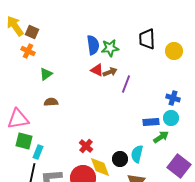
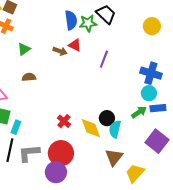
black trapezoid: (147, 39) -> (106, 14), moved, turned 135
brown arrow: (110, 72) -> (60, 51), moved, turned 40
blue cross: (173, 98) -> (151, 73), size x1.5
blue rectangle: (151, 122) -> (158, 108), moved
black circle: (120, 159) -> (107, 118), moved
yellow diamond: (100, 167) -> (91, 128), moved

